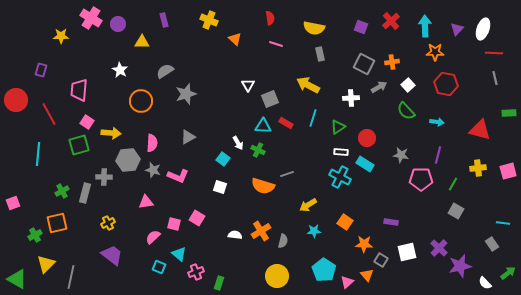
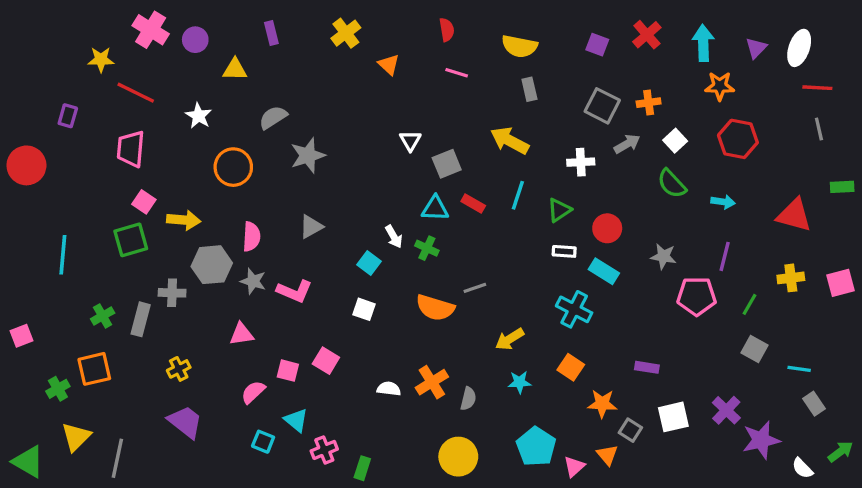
yellow cross: (209, 20) -> (346, 33), turned 30
red line: (49, 114) -> (136, 93), moved, turned -35
cyan cross: (340, 177) -> (574, 309), moved
cyan line: (503, 223) -> (799, 369), moved

